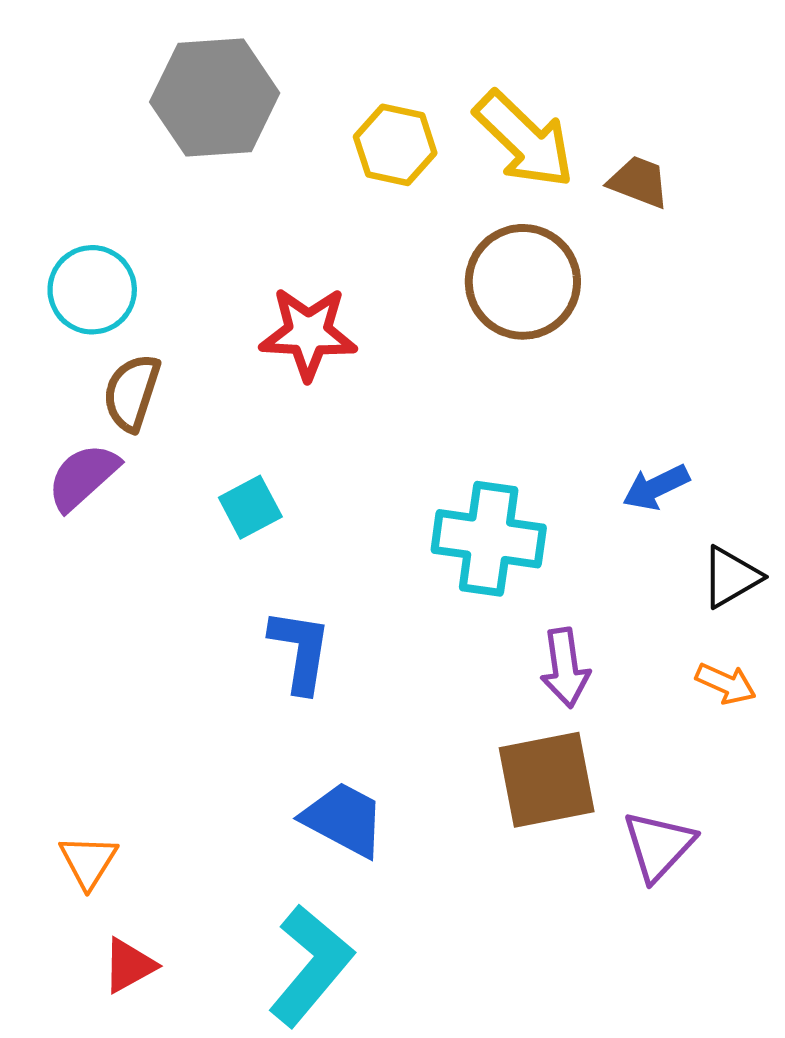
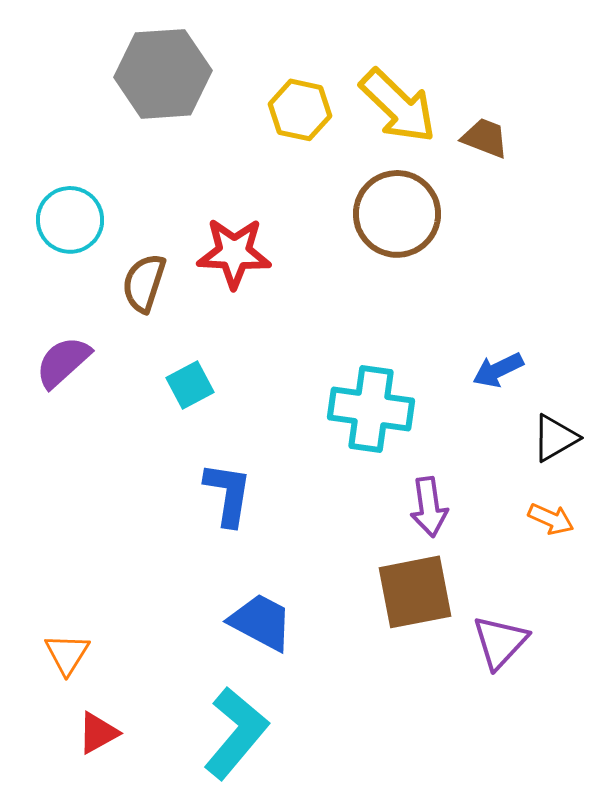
brown semicircle: (132, 392) -> (144, 283), moved

